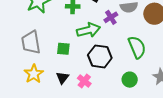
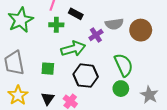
green circle: (130, 80) -> (121, 89), moved

